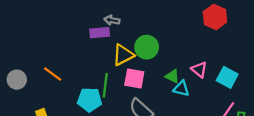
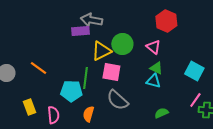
red hexagon: (215, 17) -> (166, 21), moved
gray arrow: (112, 20) -> (91, 20), size x1.5
pink triangle: (199, 70) -> (153, 47), moved
green triangle: (172, 76) -> (156, 68), moved

